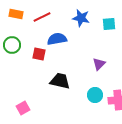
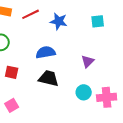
blue star: (81, 18) -> (59, 21), moved
blue semicircle: (57, 39) -> (46, 52), moved
red square: (39, 54) -> (12, 72), moved

